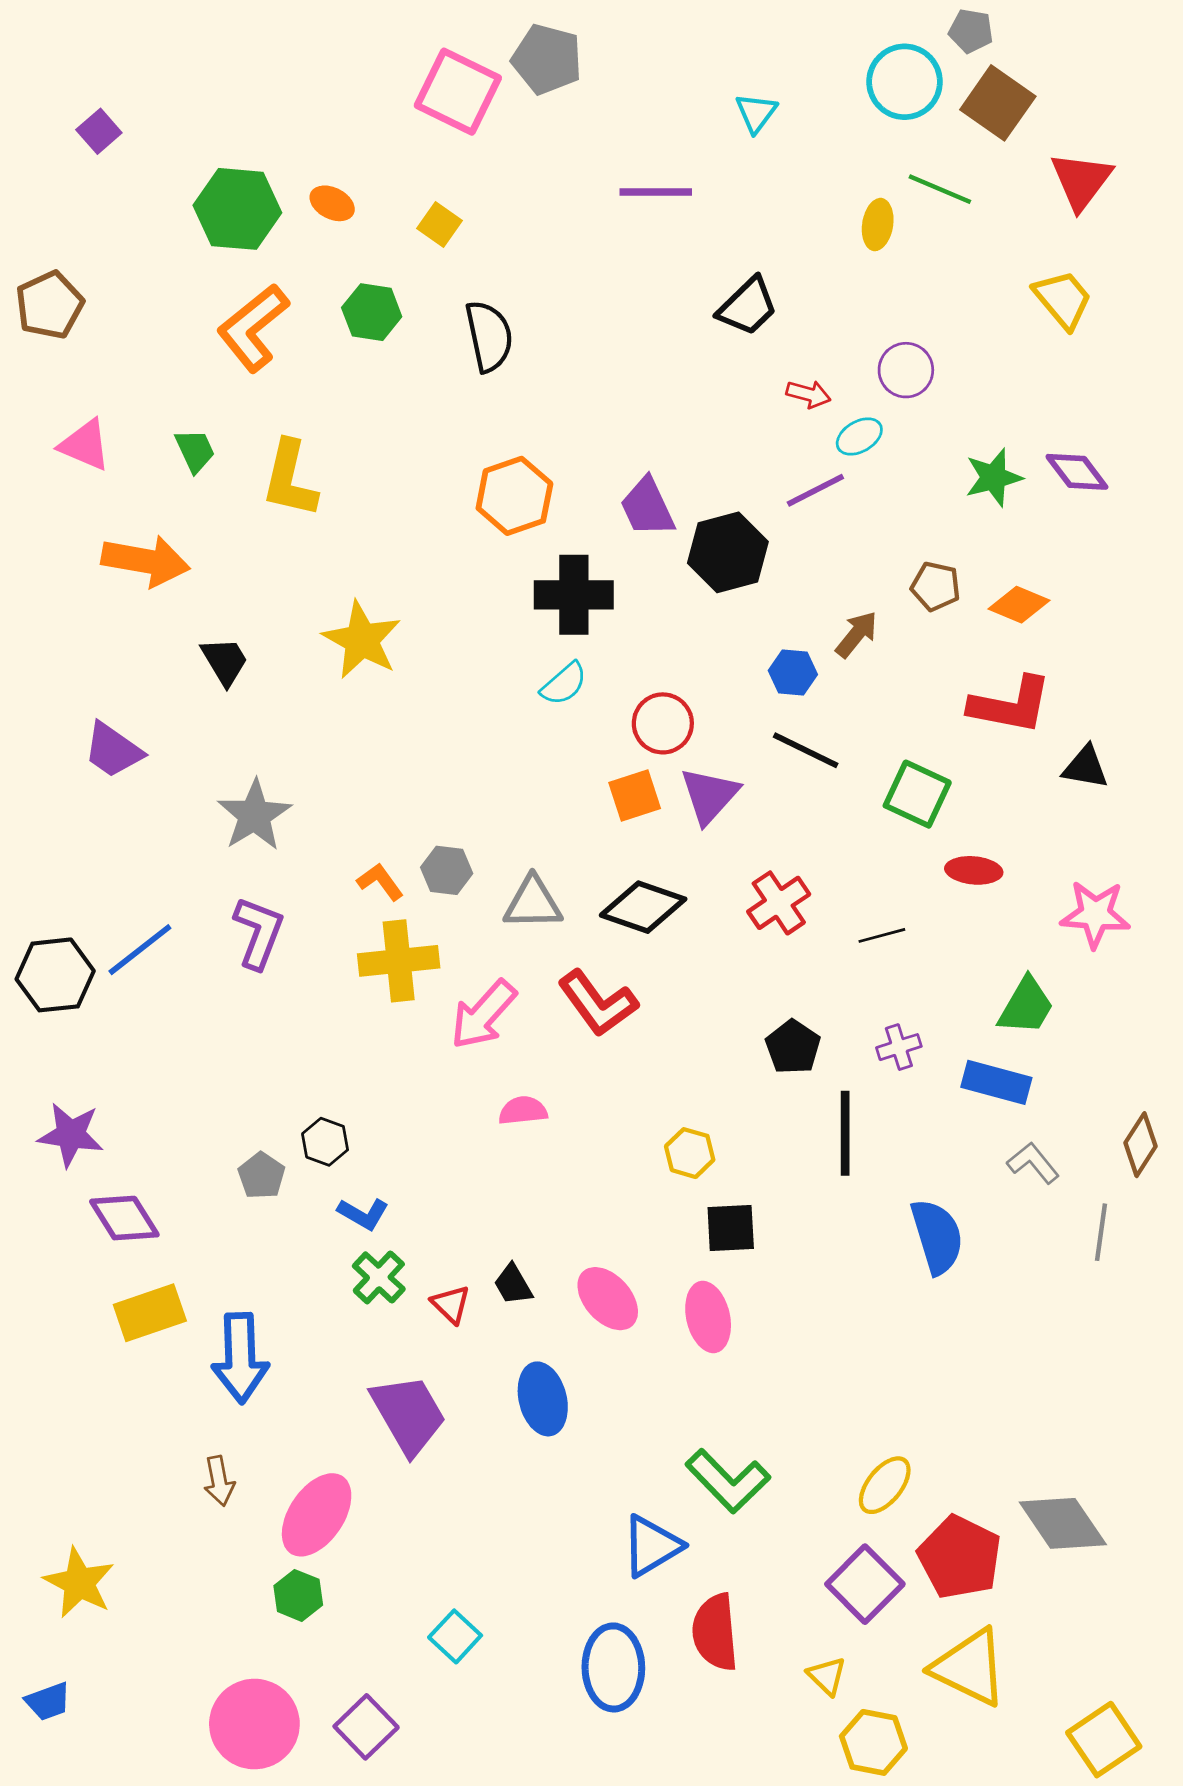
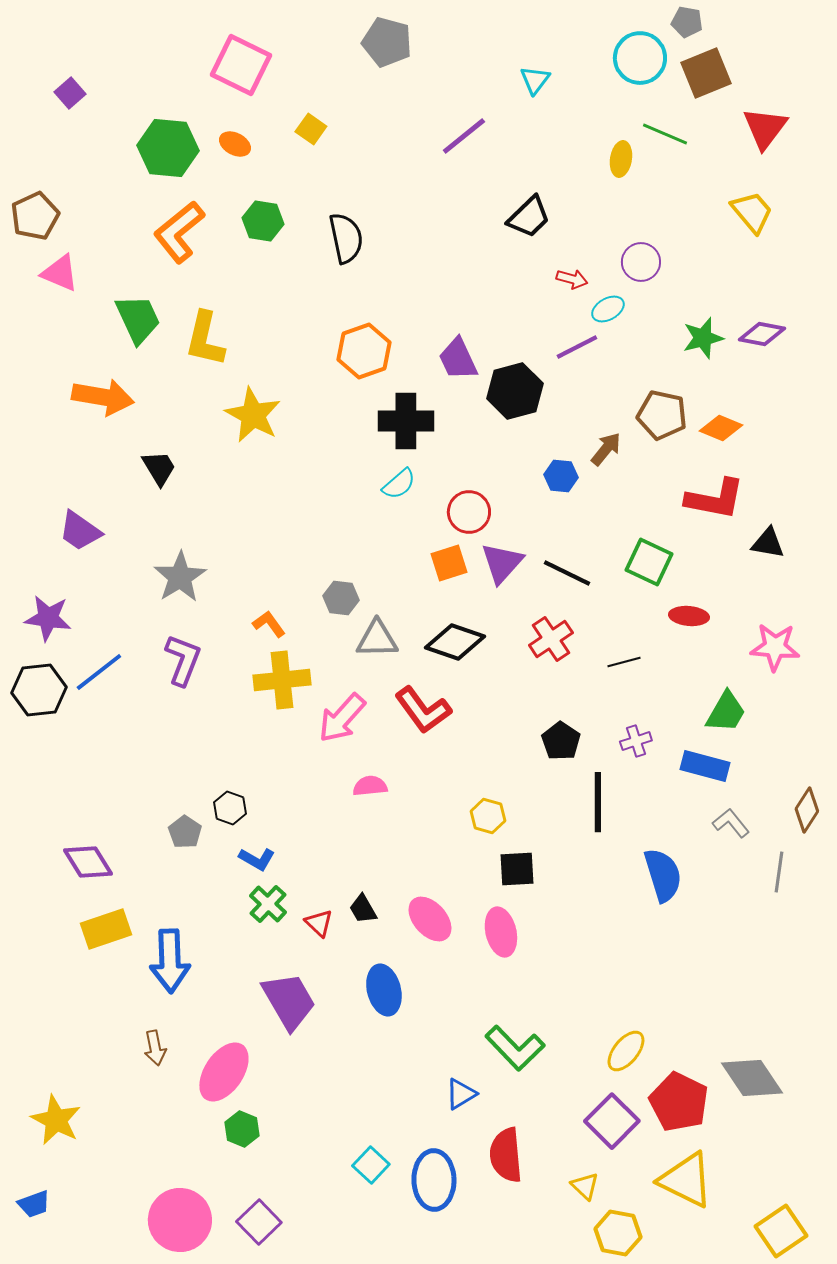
pink square: (458, 92) -> (241, 65), moved
brown square: (998, 103) -> (706, 73), turned 33
purple line: (656, 192) -> (464, 136), turned -39
yellow square: (440, 225) -> (311, 129), moved
pink triangle: (85, 445) -> (60, 273), moved
green trapezoid: (195, 451) -> (138, 319), size x1.6
purple diamond: (1077, 472) -> (762, 334), turned -42
brown pentagon: (936, 586) -> (662, 415), size x1.4
yellow star: (362, 640) -> (253, 415), moved
black line: (806, 750) -> (567, 573), moved
gray hexagon: (447, 870) -> (341, 598), moved
purple star: (71, 1135) -> (48, 618), moved
blue triangle: (652, 1546) -> (461, 1094), size x0.7
green hexagon: (298, 1595) -> (242, 1129), moved
cyan square: (455, 1636) -> (371, 1165), moved

